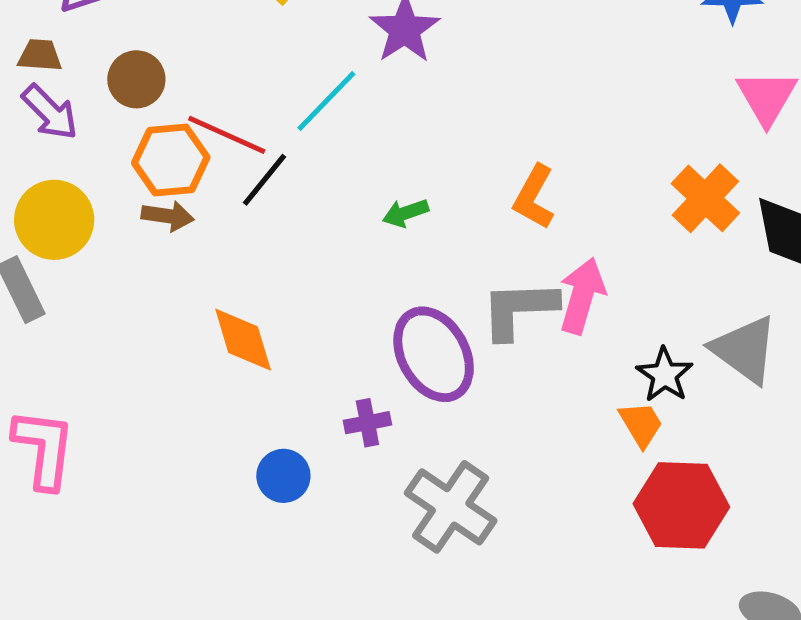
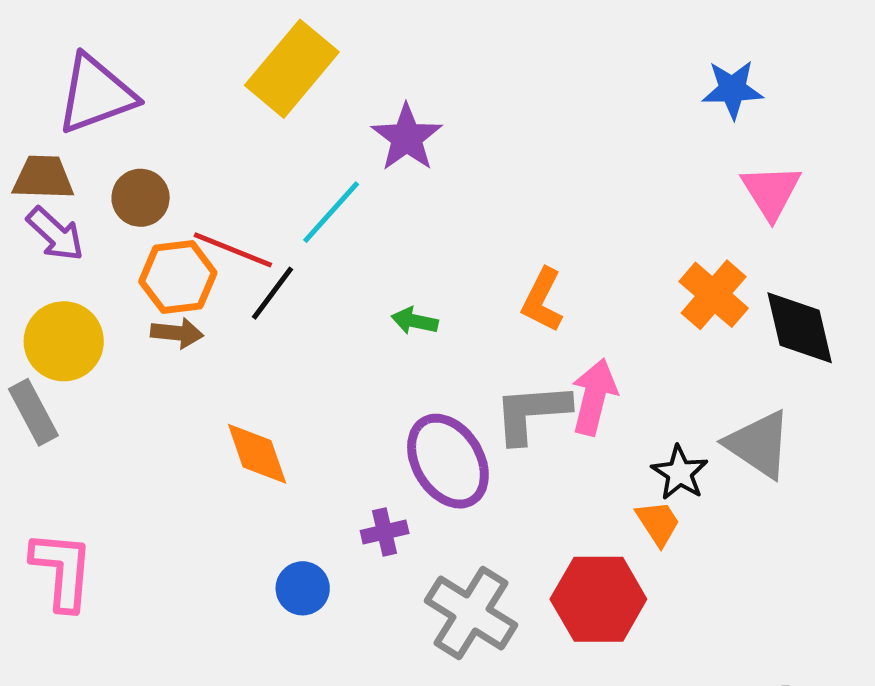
brown trapezoid: (40, 55) -> (43, 178), size x1.4
green arrow: (406, 213) -> (415, 321), turned 33
red hexagon: (681, 505) -> (598, 599), moved

